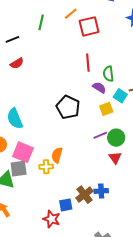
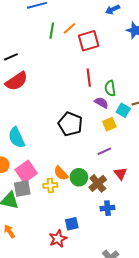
green line: (41, 22) -> (52, 31), moved
red semicircle: (17, 63) -> (16, 81), size x1.6
green circle: (116, 138) -> (79, 177), moved
pink square: (23, 152) -> (26, 172), turned 35
orange semicircle: (57, 155) -> (61, 173), turned -56
brown cross: (84, 195) -> (98, 183), moved
red star: (52, 219) -> (58, 239), turned 30

